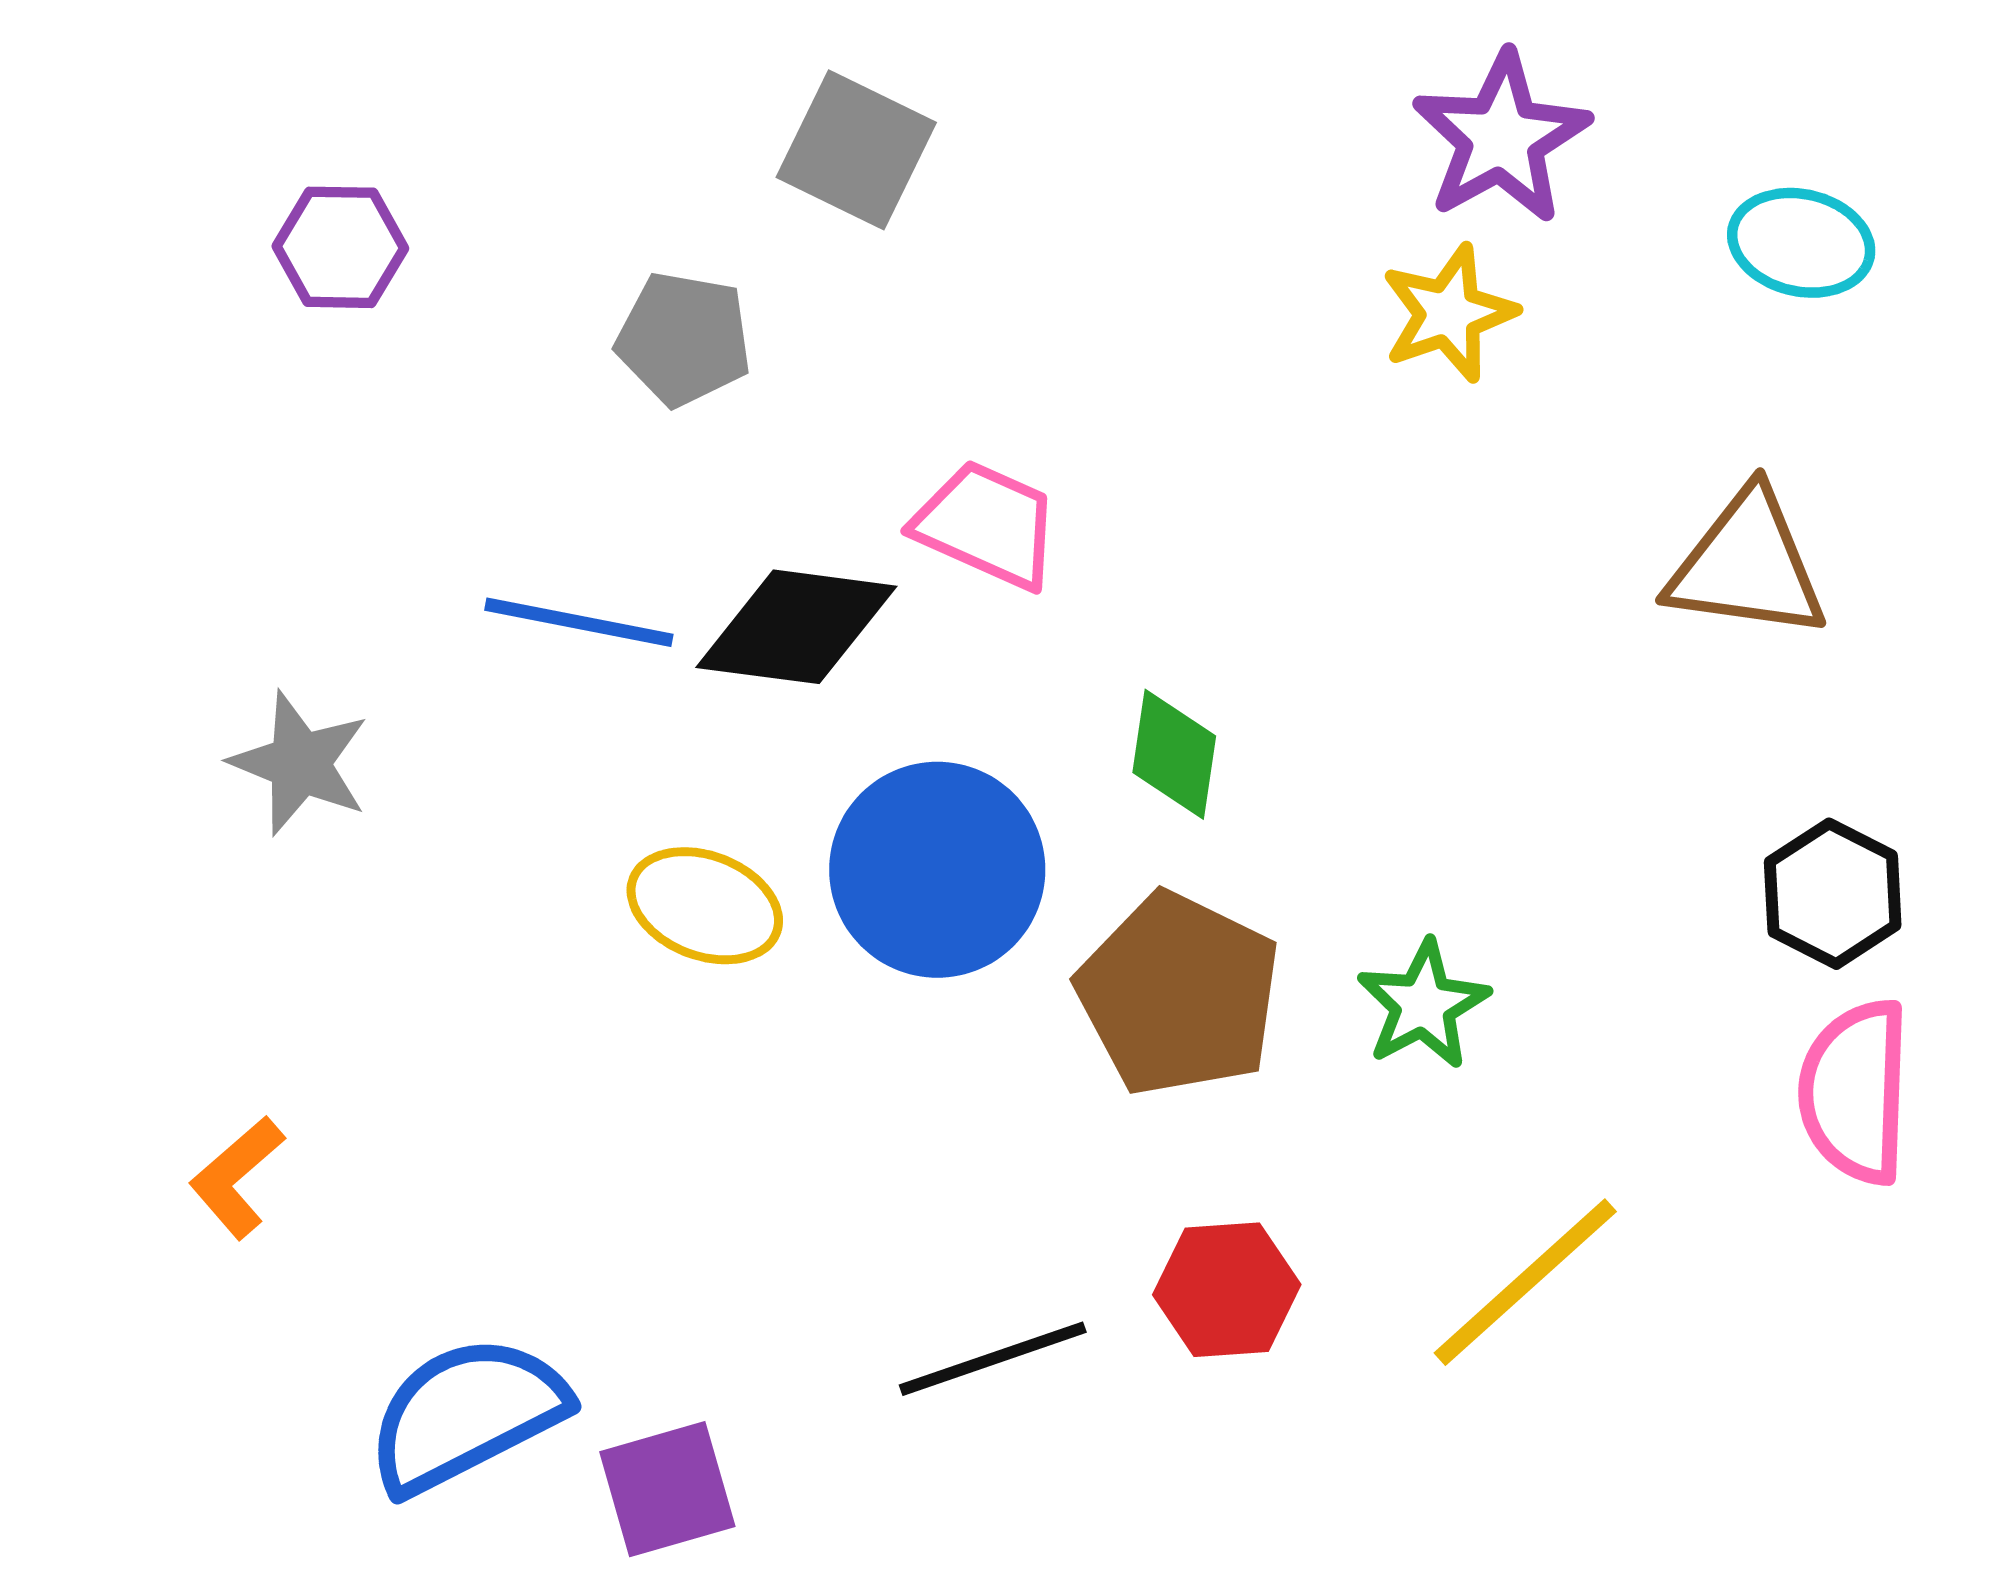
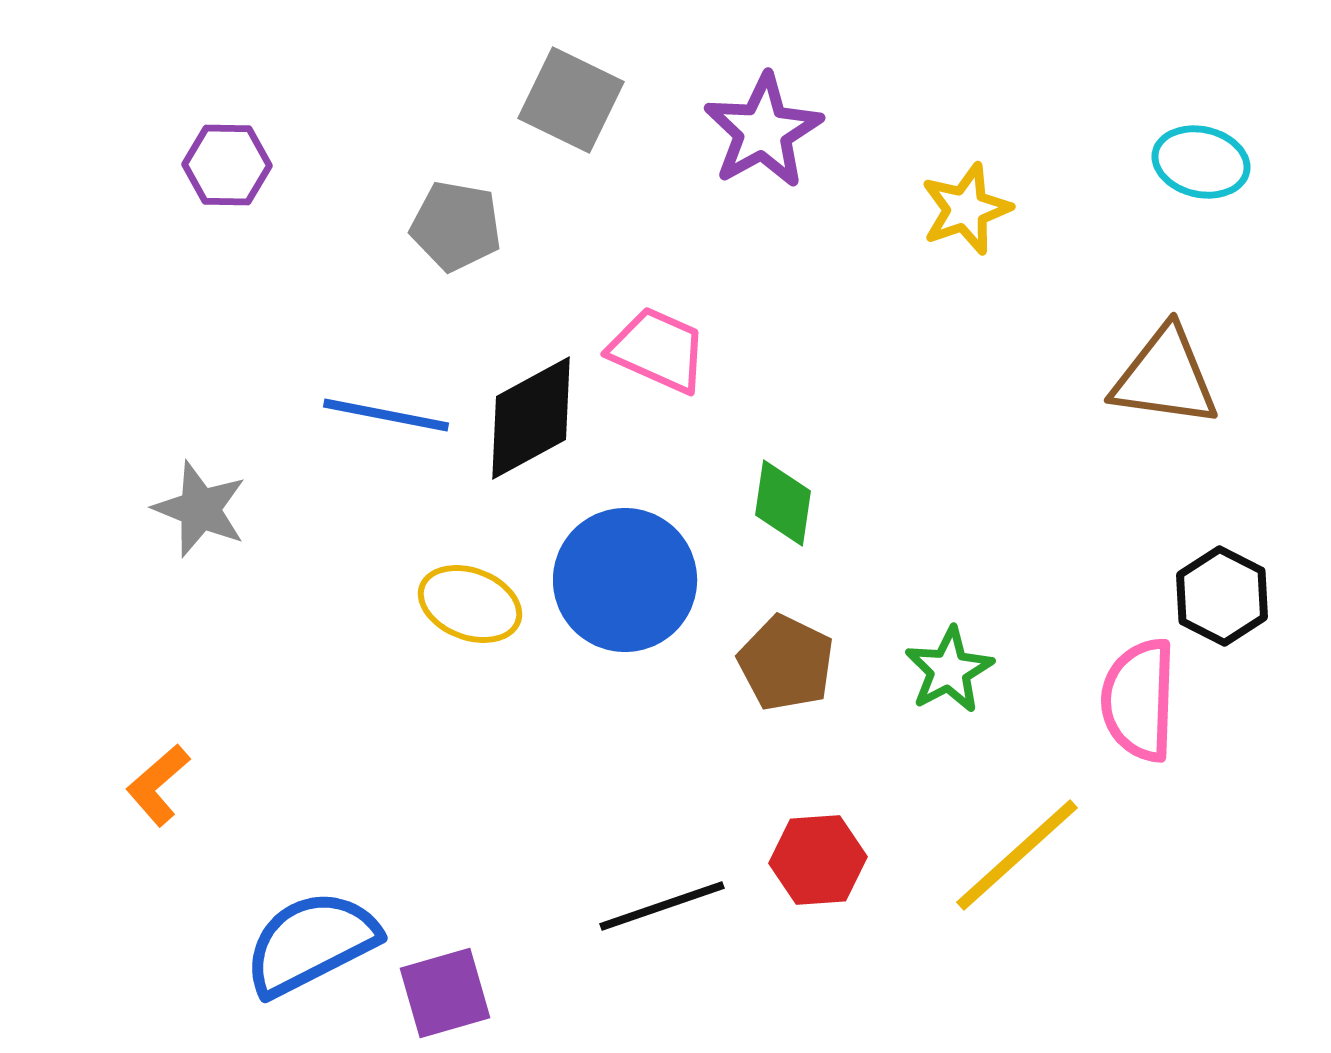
purple star: (1501, 138) -> (763, 131), moved
black diamond: (796, 627) -> (531, 418), turned -36
brown pentagon: (1179, 994) -> (786, 663), size x0.7
pink semicircle: (1855, 1092) -> (1139, 700), moved

